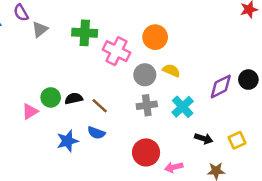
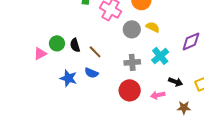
black semicircle: (74, 99) -> (75, 45), turned -96
gray cross: (147, 105) -> (132, 62), moved
blue star: (67, 141) -> (68, 78), turned 30
pink arrow: (174, 167) -> (158, 95), moved

